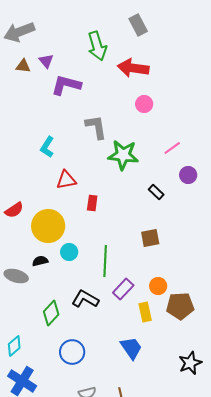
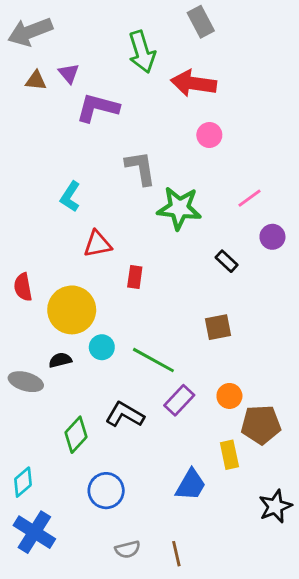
red semicircle: (14, 210) -> (23, 287), turned 114
green line: (105, 261) -> (153, 360), turned -64
yellow rectangle: (145, 312) -> (229, 455), moved
blue trapezoid: (131, 348) -> (191, 485), turned 65

